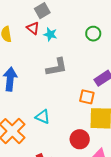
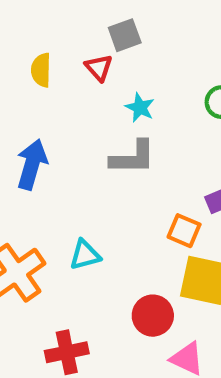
cyan star: (50, 34) -> (140, 108), moved
cyan triangle: (43, 117) -> (85, 255), turned -49

